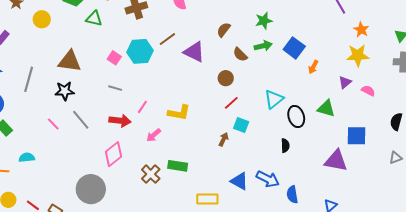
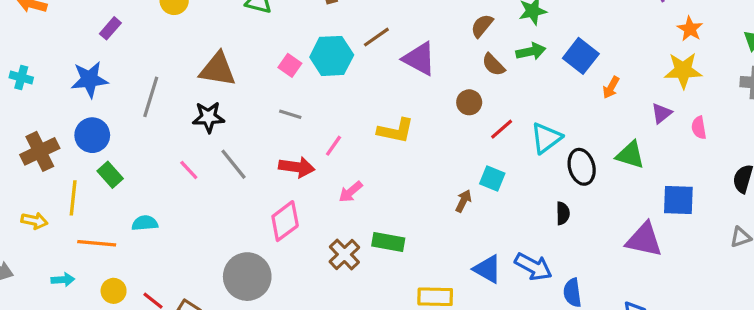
brown semicircle: (224, 30) -> (482, 26), moved
pink semicircle: (368, 91) -> (699, 128), turned -128
red line: (231, 103) -> (502, 129), moved
yellow L-shape: (179, 113) -> (396, 131), moved

